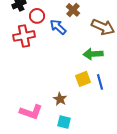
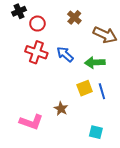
blue arrow: (58, 27) -> (65, 54), moved
red cross: (24, 36) -> (36, 52), moved, turned 30
cyan square: (64, 122) -> (96, 132), moved

